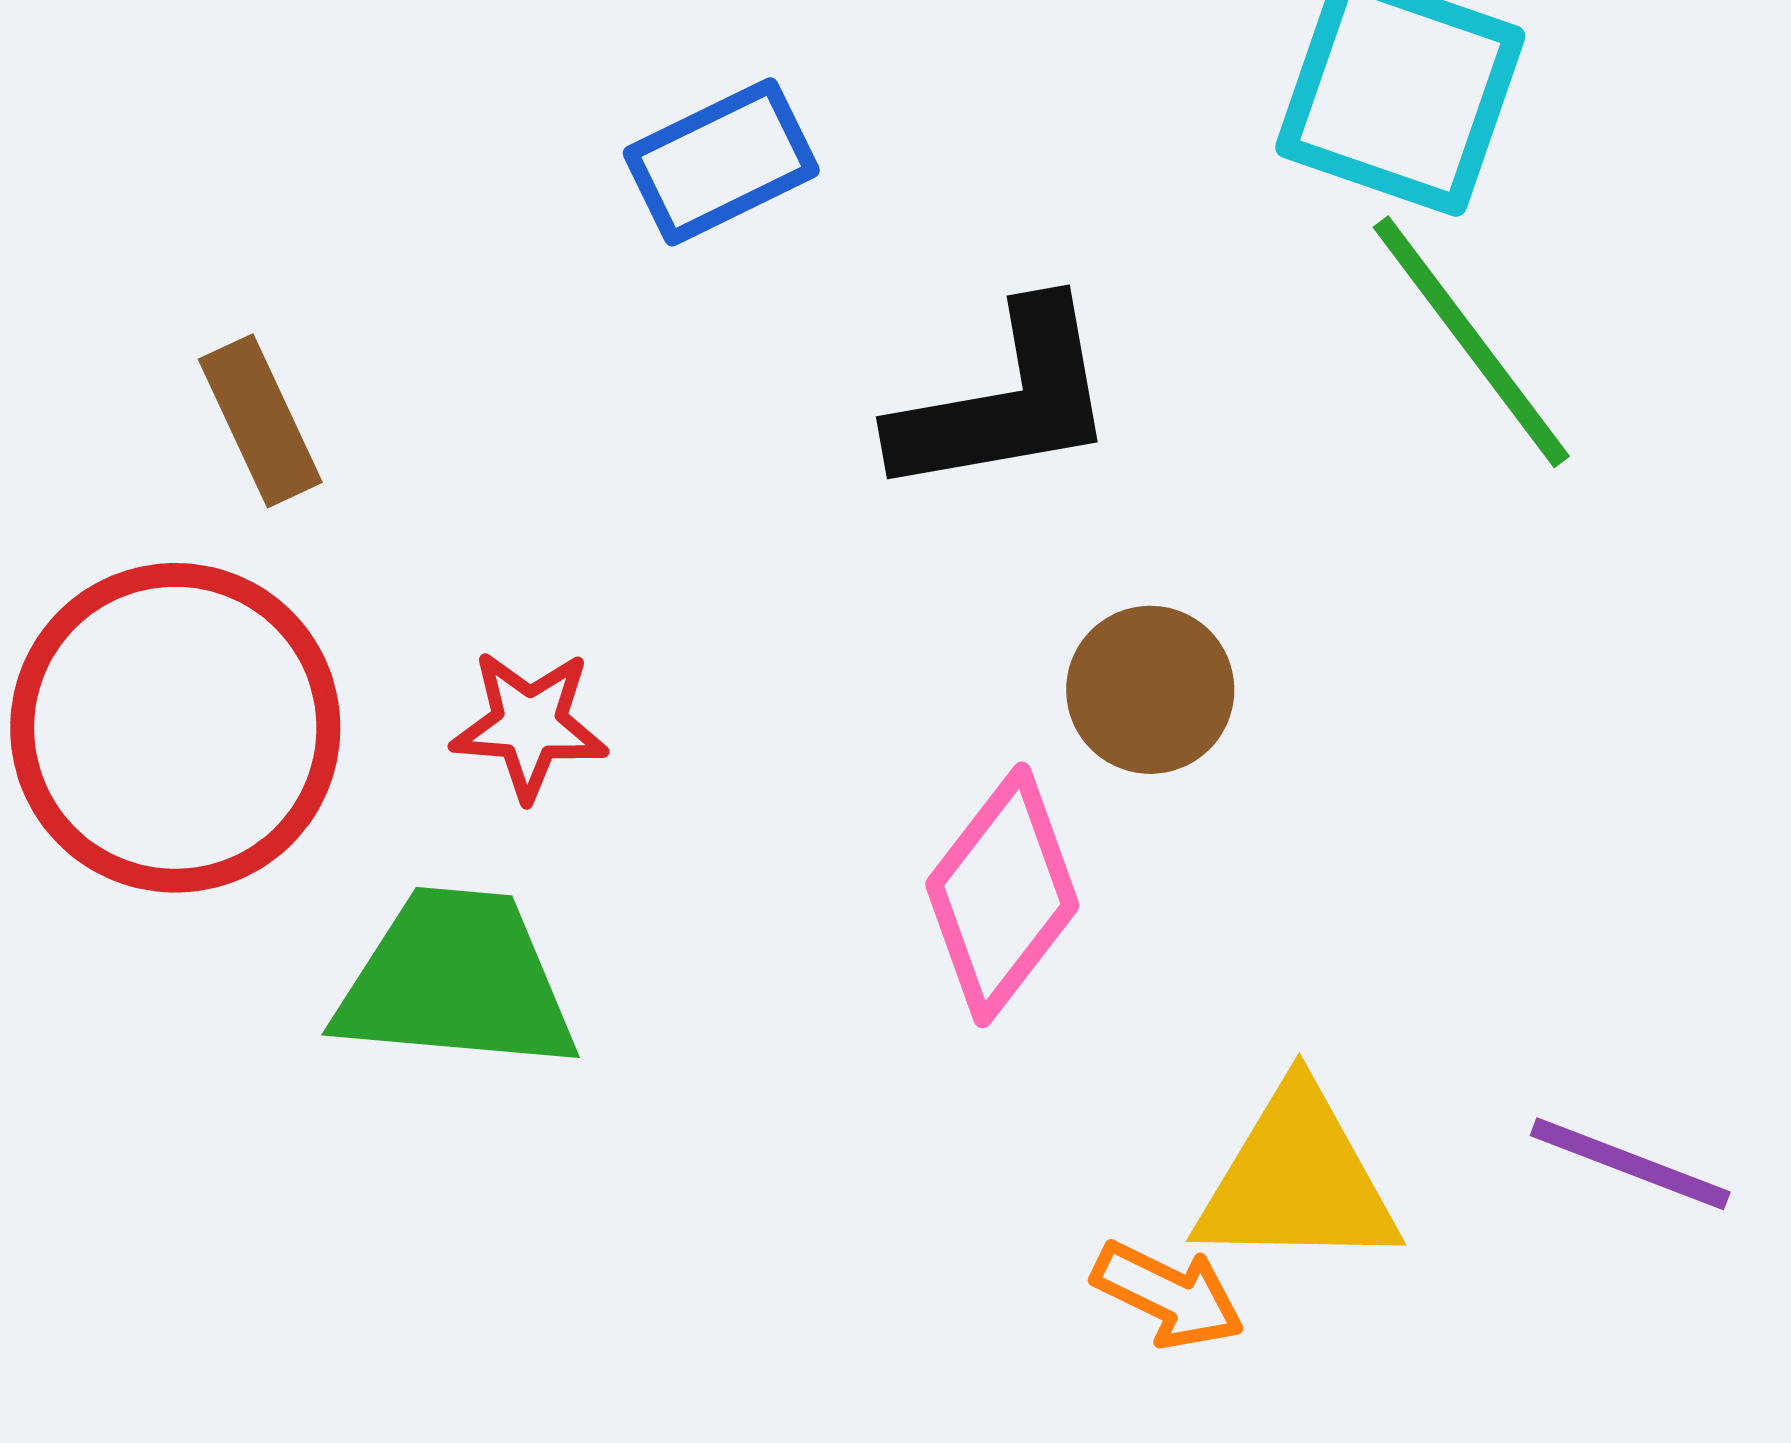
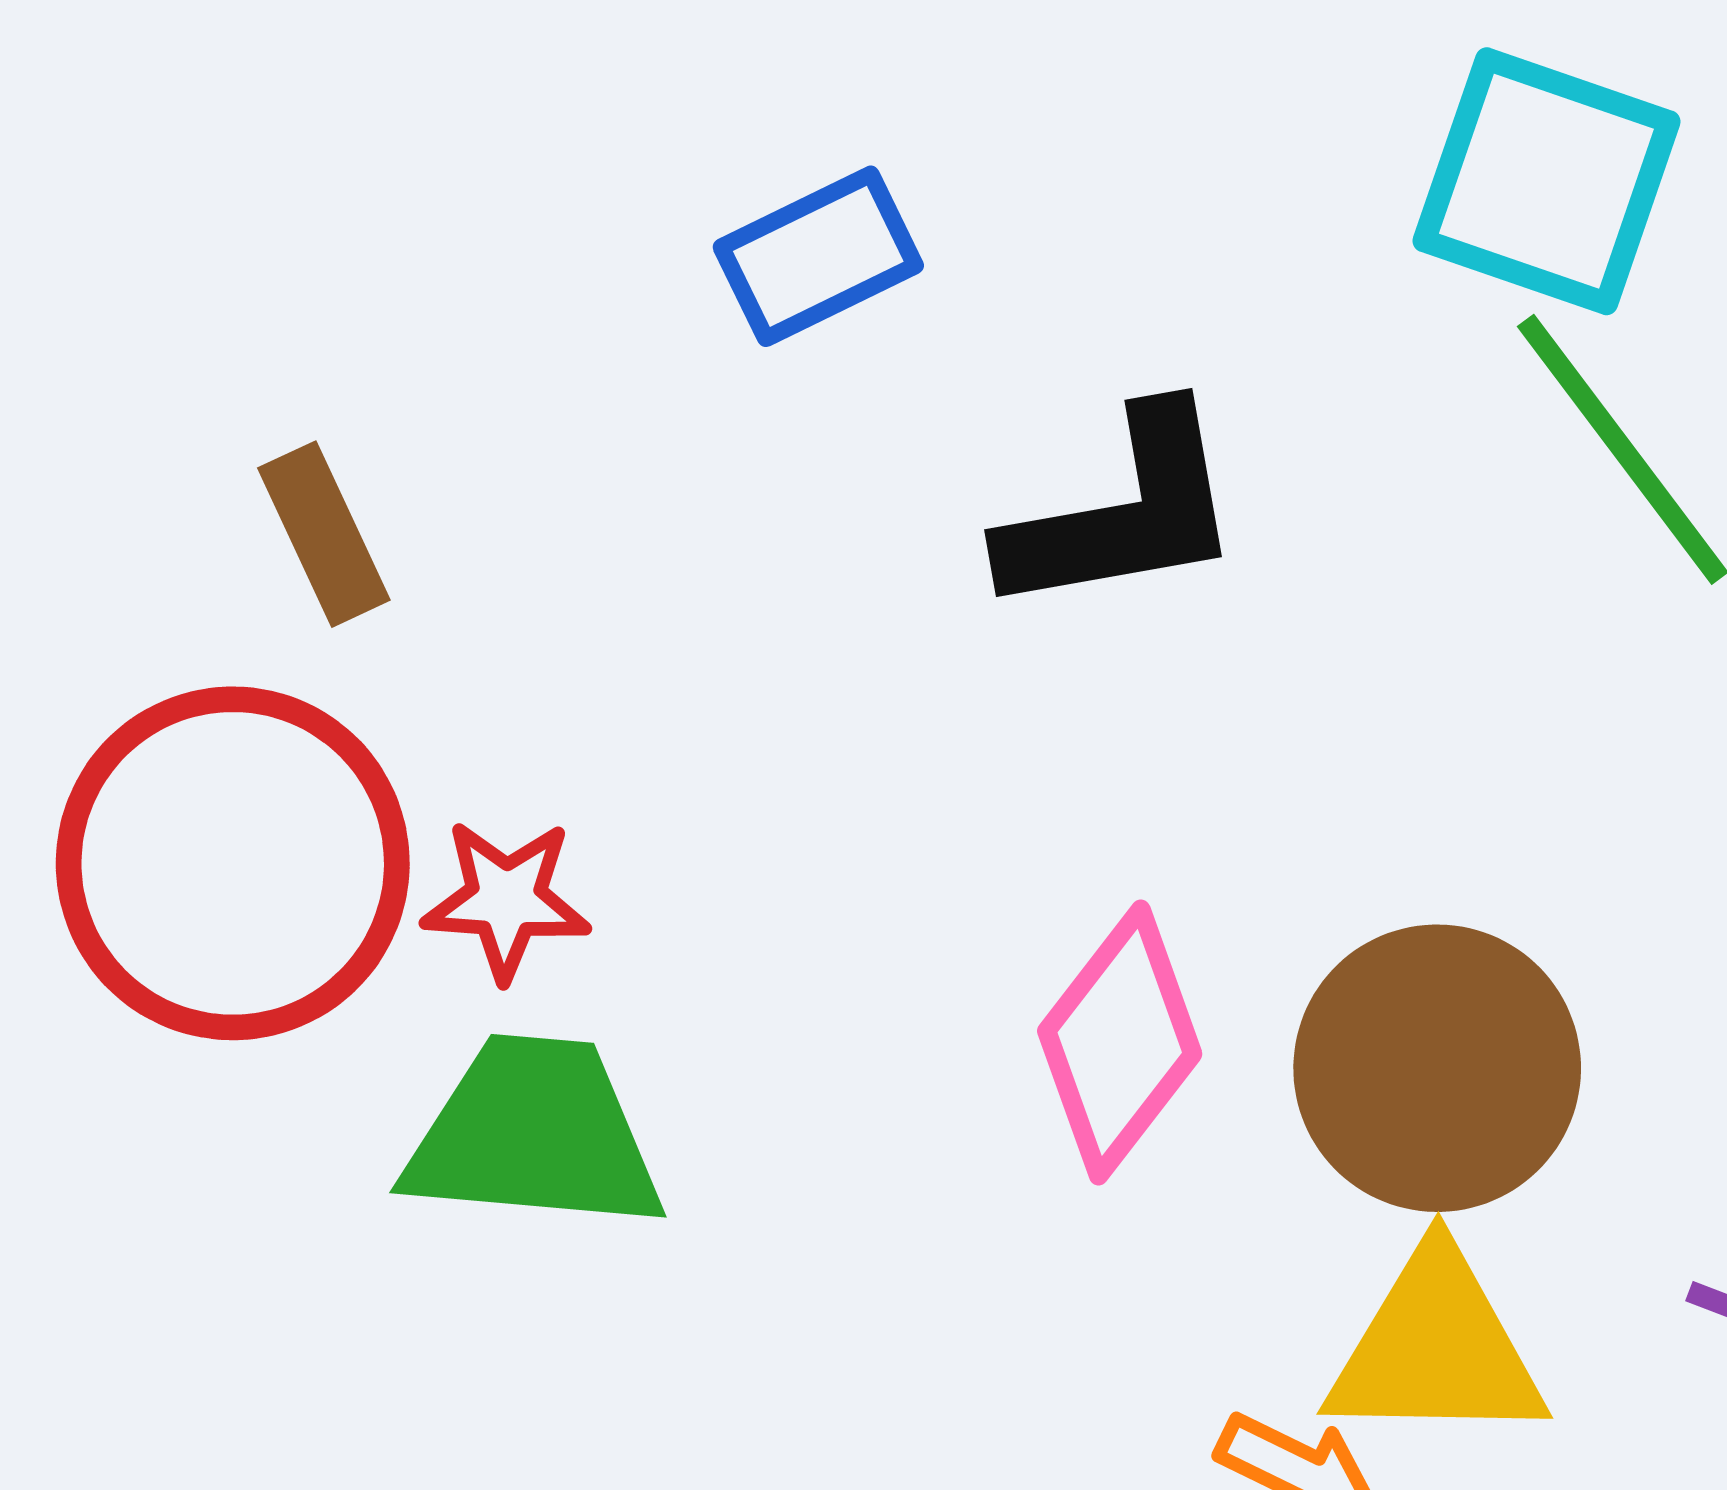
brown circle: (1150, 690) -> (1437, 1068), moved, size x1.6
red star: (529, 725) -> (506, 900), moved

